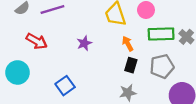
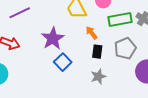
purple star: (84, 43) -> (53, 38), size x1.6
blue square: (65, 86) -> (63, 62), moved

